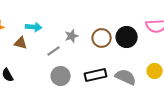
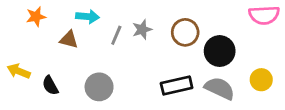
black circle: (127, 37) -> (220, 51), moved
gray line: (54, 51) -> (116, 35), moved, turned -32
gray circle: (61, 76) -> (99, 87), moved

